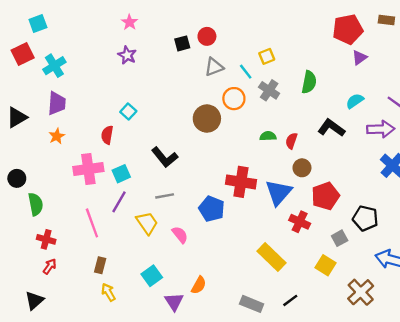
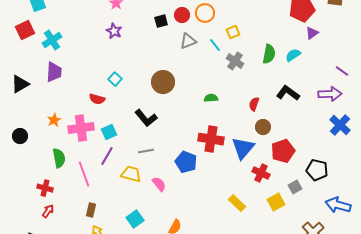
orange circle: (234, 99) -> (205, 13), moved
cyan semicircle: (355, 101) -> (293, 55), moved
brown circle: (207, 119) -> (163, 82), moved
red semicircle: (107, 135) -> (97, 99), turned -84
orange star: (57, 136) -> (54, 120), moved
green semicircle: (268, 136) -> (211, 98), moved
green semicircle: (36, 204) -> (59, 158), moved
yellow trapezoid: (147, 223) -> (131, 174), turned -40
yellow rectangle: (271, 257) -> (237, 203), size x0.7
yellow square: (325, 265) -> (276, 202), moved, turned 30

